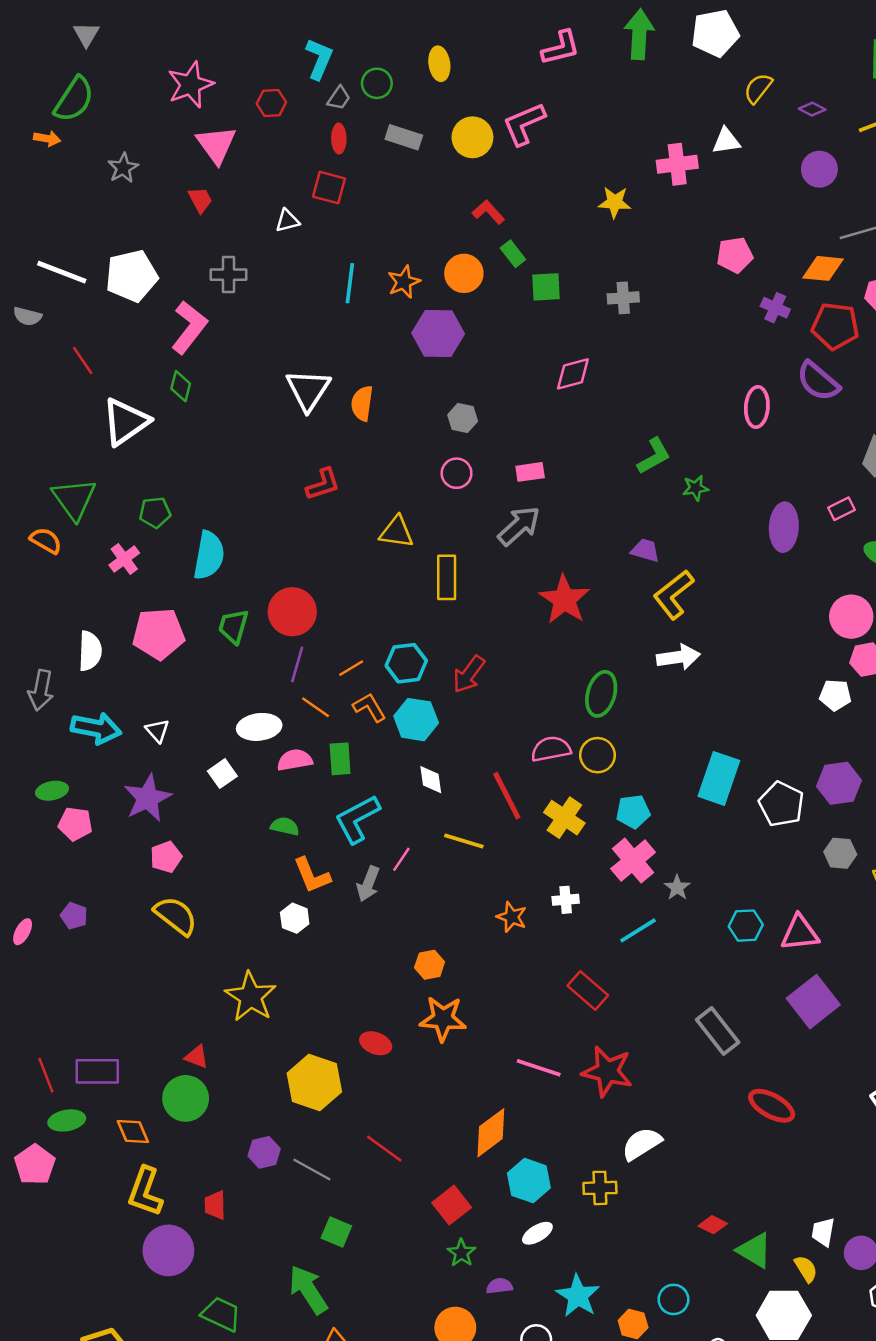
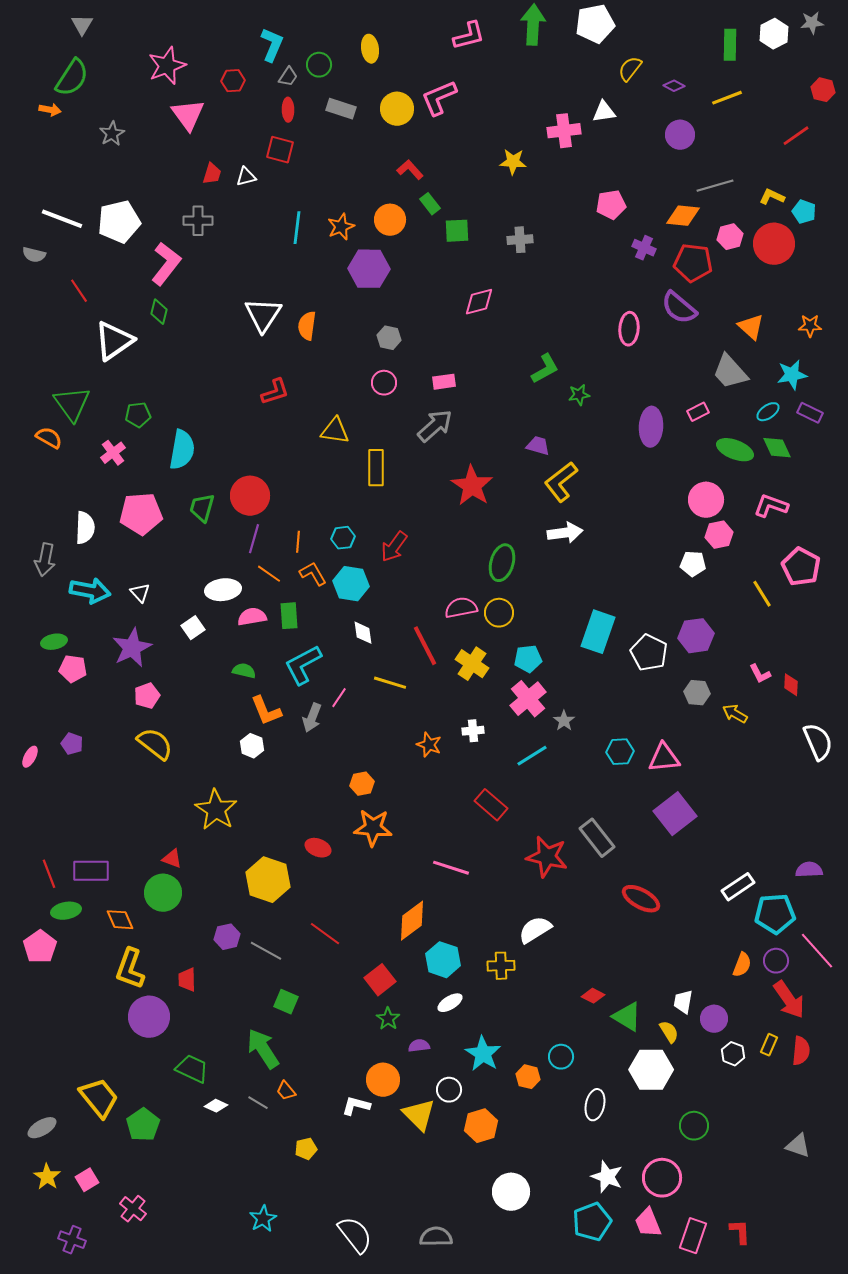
red trapezoid: (200, 200) -> (212, 174), moved, turned 45
cyan hexagon: (406, 663) -> (343, 538), size x0.7
orange line: (351, 668) -> (298, 542), turned -55
red star: (607, 1071) -> (547, 857), moved

